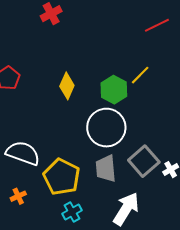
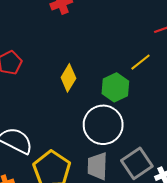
yellow line: (140, 75) -> (140, 62), moved

